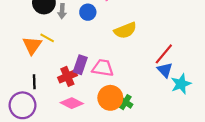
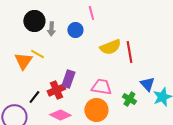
red line: (164, 54) -> (129, 52), moved, turned -50
pink trapezoid: (103, 68) -> (101, 87), moved
black line: (34, 82) -> (34, 97), moved, turned 40
green cross: (125, 102) -> (129, 99), moved

